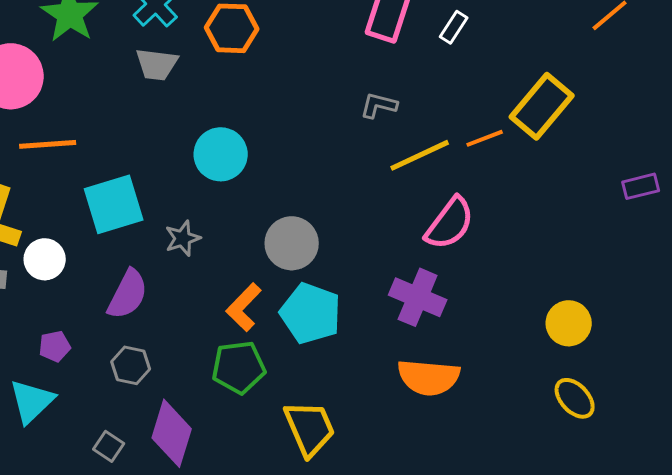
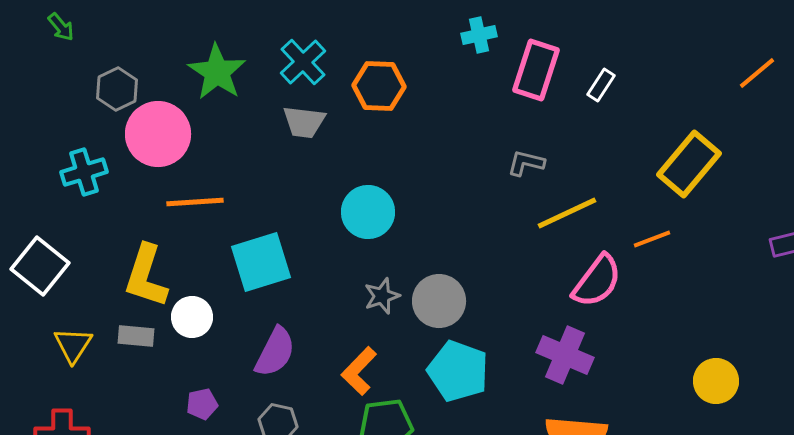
orange line: (485, 138) -> (652, 239), moved
gray star: (183, 238) -> (382, 296), moved
orange L-shape: (244, 307) -> (359, 371), moved

